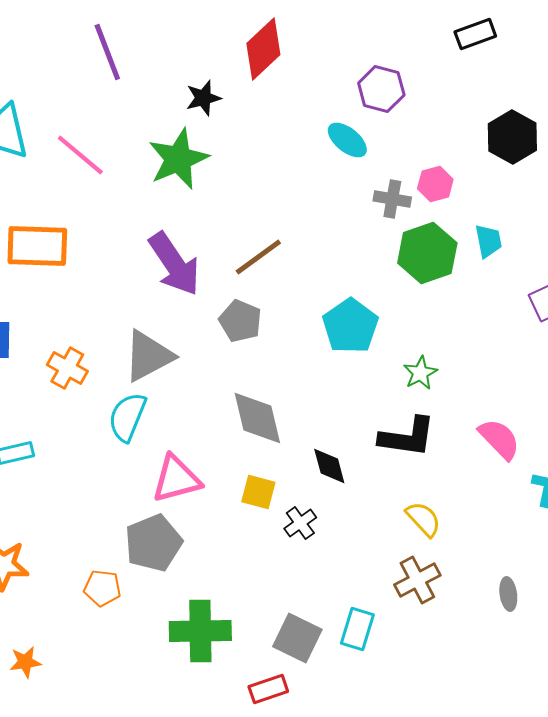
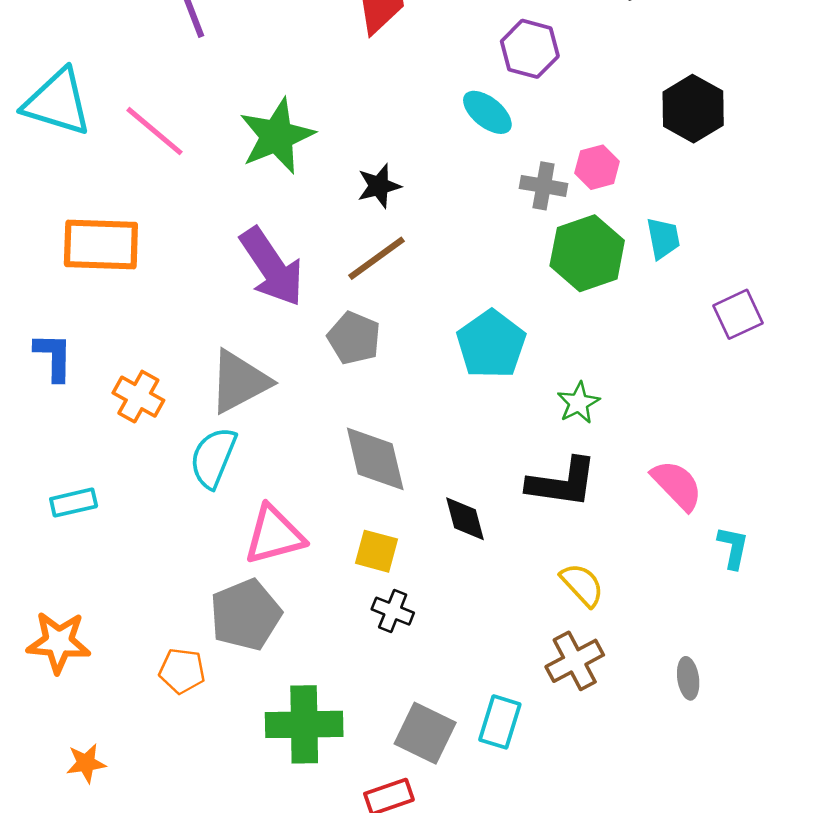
black star: (203, 98) -> (379, 186), moved
black cross: (300, 523) -> (393, 611), moved, turned -32

